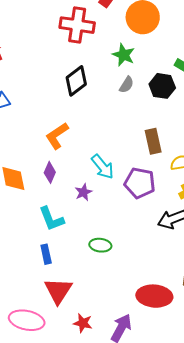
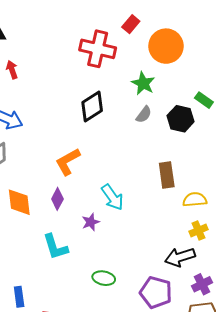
purple pentagon: (140, 183) -> (156, 292), moved
blue rectangle: (46, 254) -> (19, 297), moved

